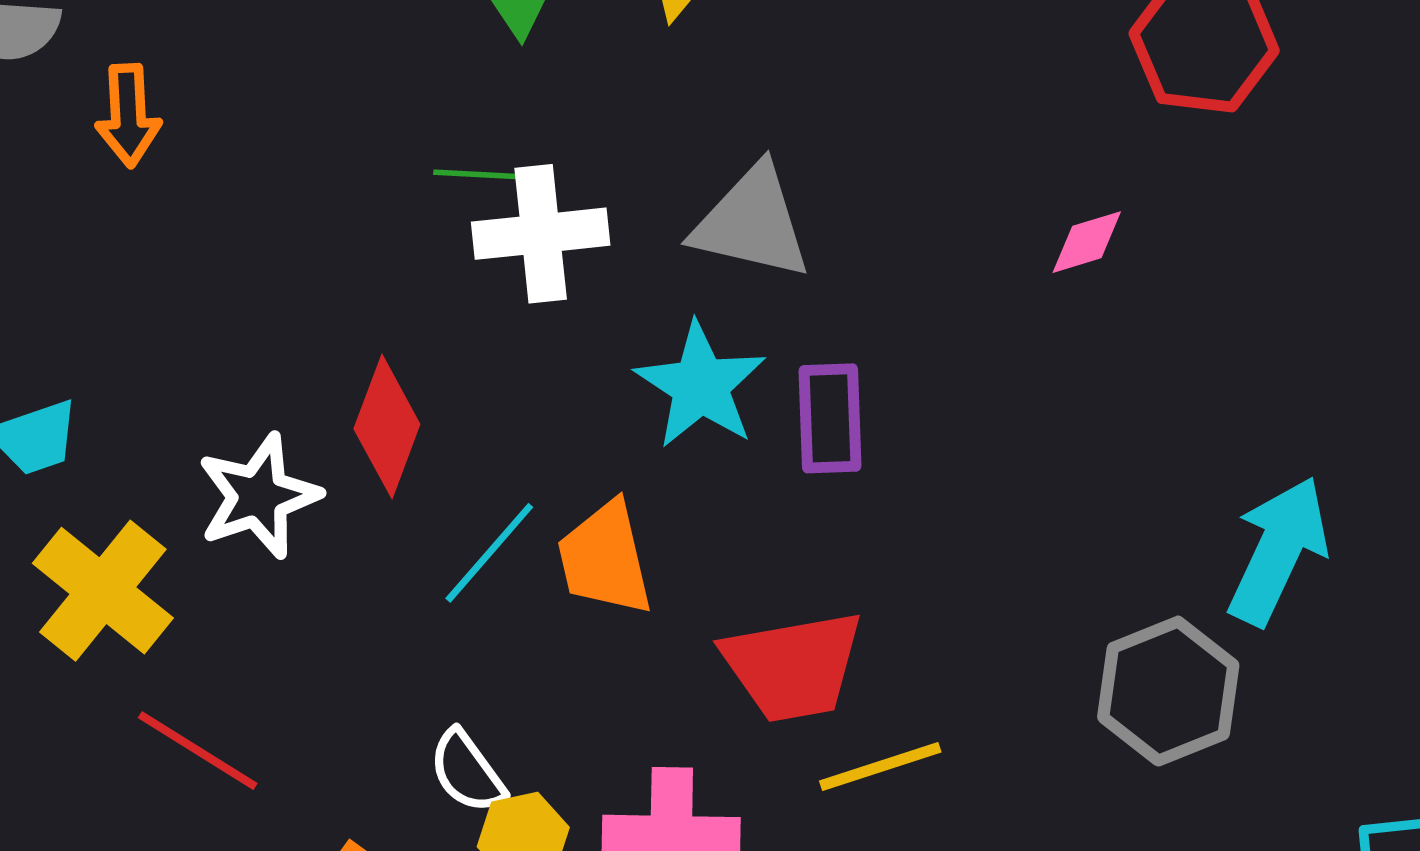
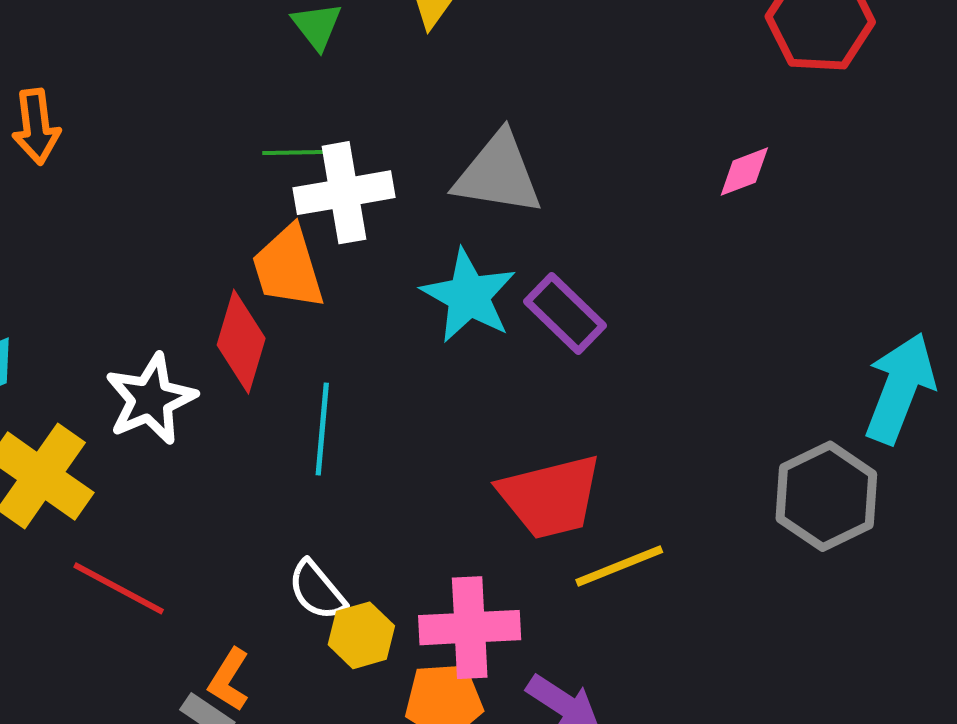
purple rectangle: (830, 418) -> (565, 314), turned -40
cyan line: (489, 553) -> (322, 429), turned -32
orange trapezoid: (605, 558) -> (288, 267), moved

